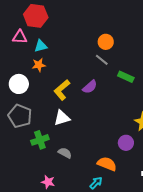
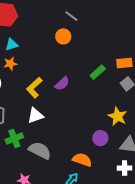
orange circle: (106, 42) -> (63, 36), moved
gray line: (102, 60) -> (71, 16), moved
green rectangle: (126, 77) -> (98, 72), turned -63
gray semicircle: (65, 153) -> (40, 150), size x1.6

